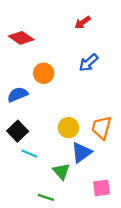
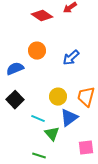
red diamond: (21, 38) -> (42, 16), moved
blue arrow: (88, 63) -> (71, 58), moved
cyan line: (29, 154) -> (38, 119), moved

